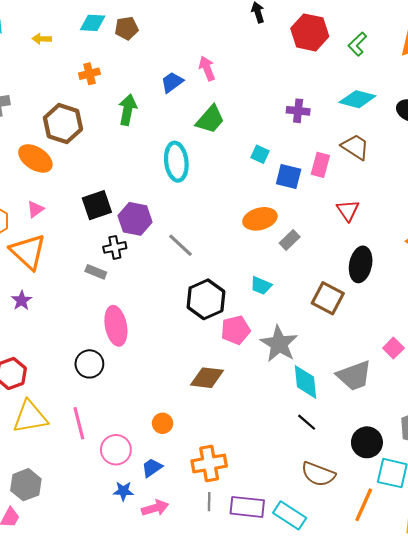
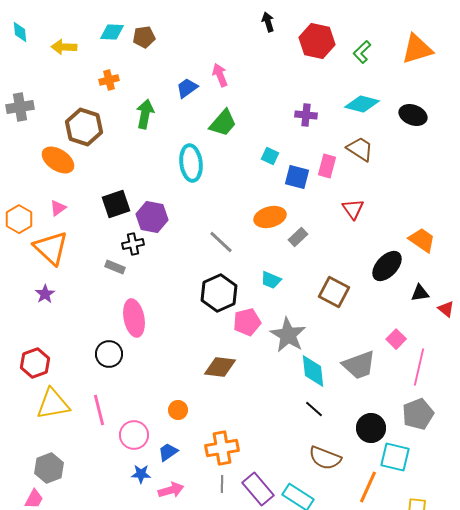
yellow arrow: (42, 39) -> (64, 47), size x1.4
gray line: (181, 245) -> (221, 242), moved
black ellipse: (361, 264) -> (387, 266), moved, turned 32
purple rectangle: (247, 507) -> (258, 489), turned 44

